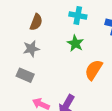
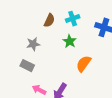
cyan cross: (78, 15) -> (73, 19), turned -32
brown semicircle: (36, 22) -> (49, 20), moved

